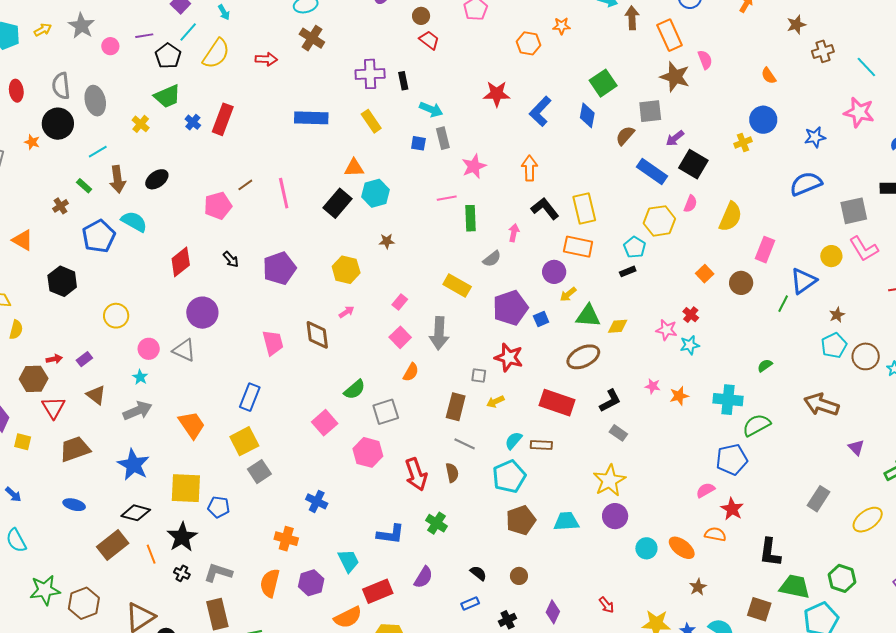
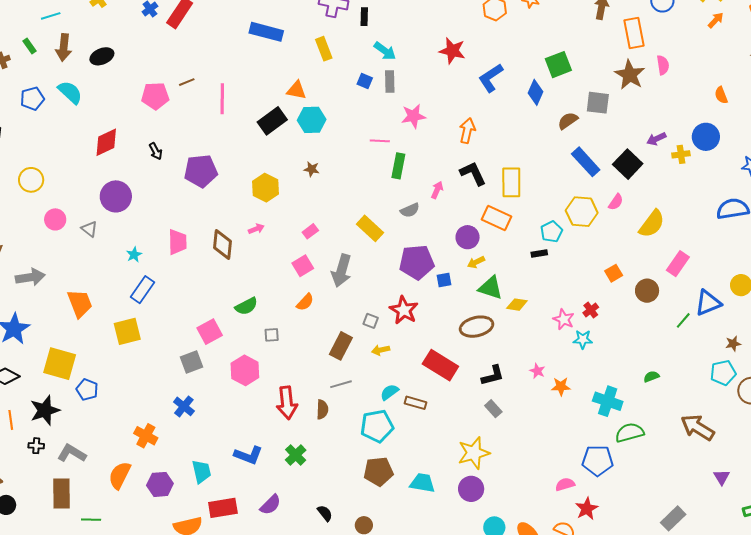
purple arrow: (675, 138) -> (656, 139), moved
blue pentagon: (99, 236) -> (32, 99), size x0.7
gray triangle: (184, 350) -> (89, 229), size x0.7
cyan star: (140, 377) -> (134, 255), moved
gray square: (386, 412) -> (272, 335), size x0.6
gray line: (465, 444) -> (341, 384), turned -55
gray square: (259, 472) -> (191, 362), moved
black cross: (182, 573) -> (36, 446), turned -35

